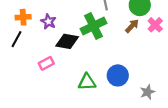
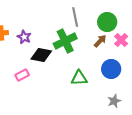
blue circle: (118, 75) -> (111, 69), moved
green triangle: (87, 82) -> (79, 78), moved

